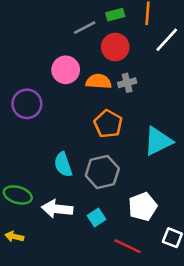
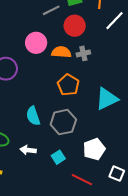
white arrow: (57, 209) -> (28, 150), size x0.7

